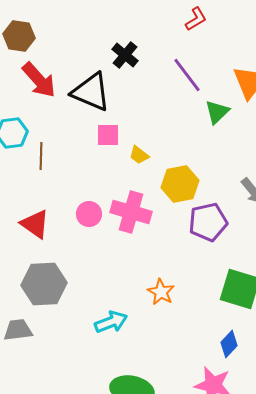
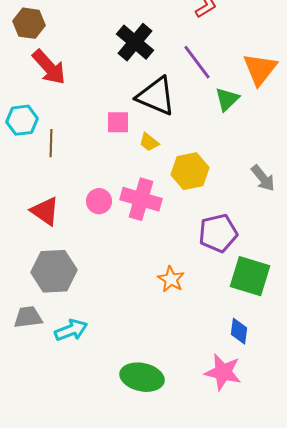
black cross: (125, 55) -> (135, 42), size x1.4
black triangle: (91, 92) -> (156, 96), moved
purple pentagon: (208, 222) -> (218, 233), moved
cyan arrow: (111, 322) -> (71, 330), moved
blue diamond: (229, 344) -> (239, 331), turned -36

